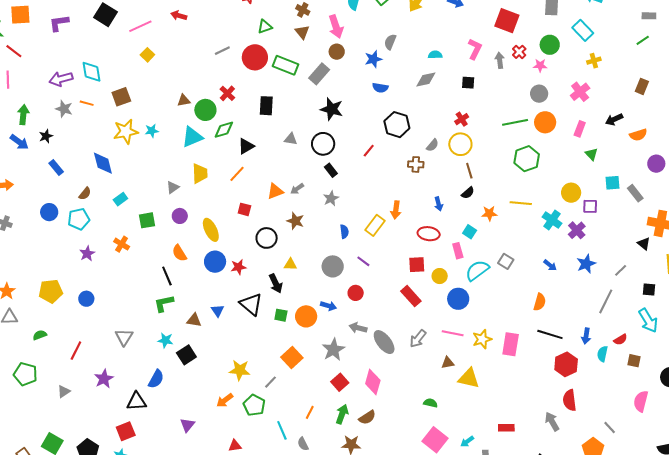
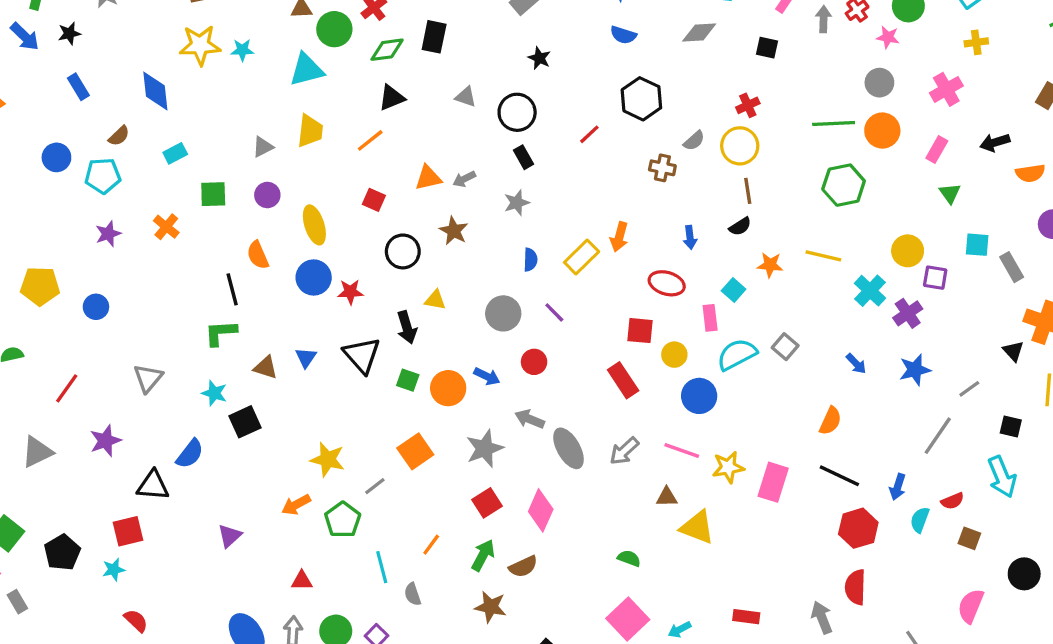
black star: (332, 109) -> (539, 58), size x0.6
green diamond: (224, 130) -> (387, 50), moved
gray triangle: (64, 392) -> (37, 452), size x1.5

